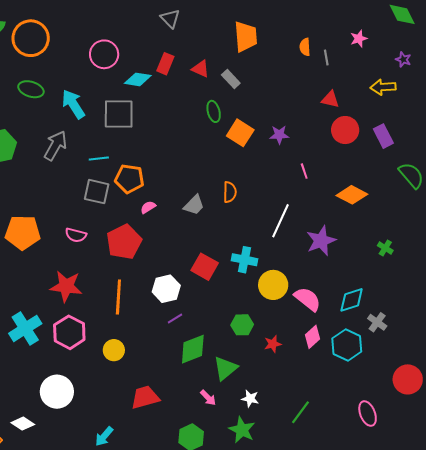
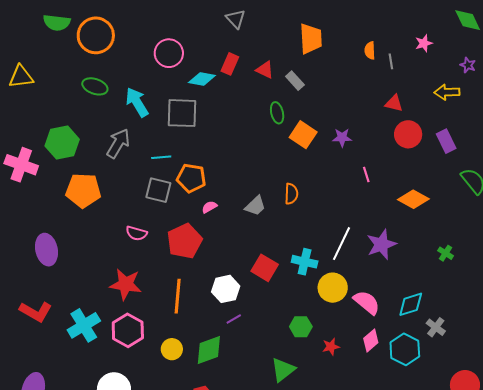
white line: (280, 221) -> (341, 244), moved
orange pentagon: (23, 232) -> (83, 190), moved
green diamond: (193, 349) -> (209, 350), moved

